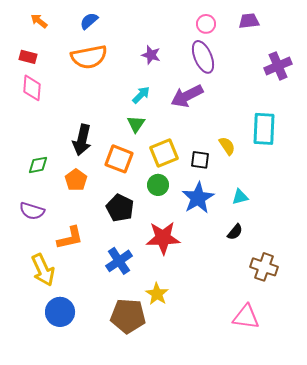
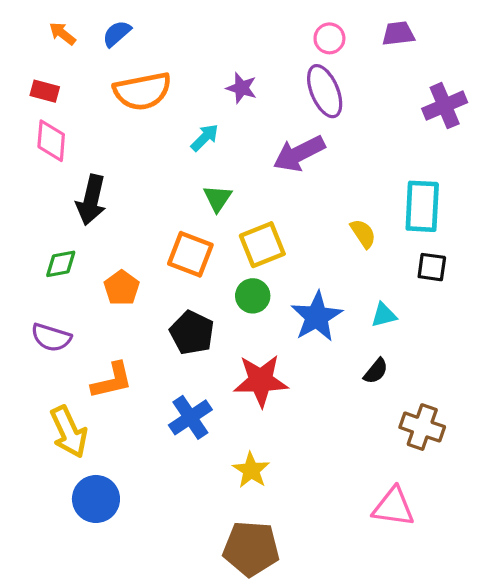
blue semicircle: (89, 21) -> (117, 34), moved
cyan arrow: (141, 95) -> (205, 138), moved
black arrow: (82, 140) -> (91, 200), moved
black square: (200, 160) -> (432, 267), moved
brown pentagon: (128, 316) -> (251, 549), moved

